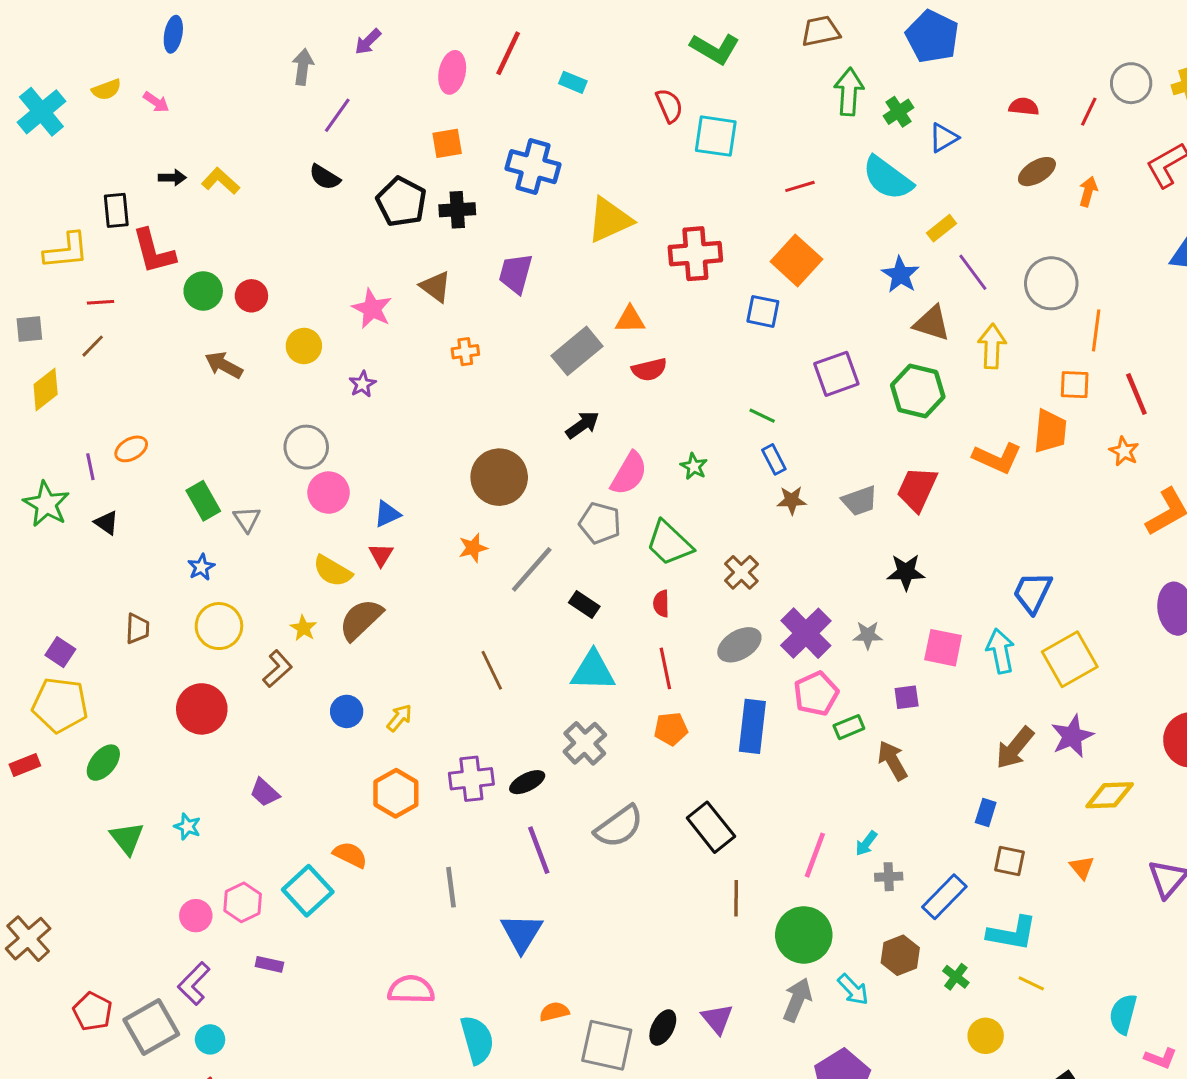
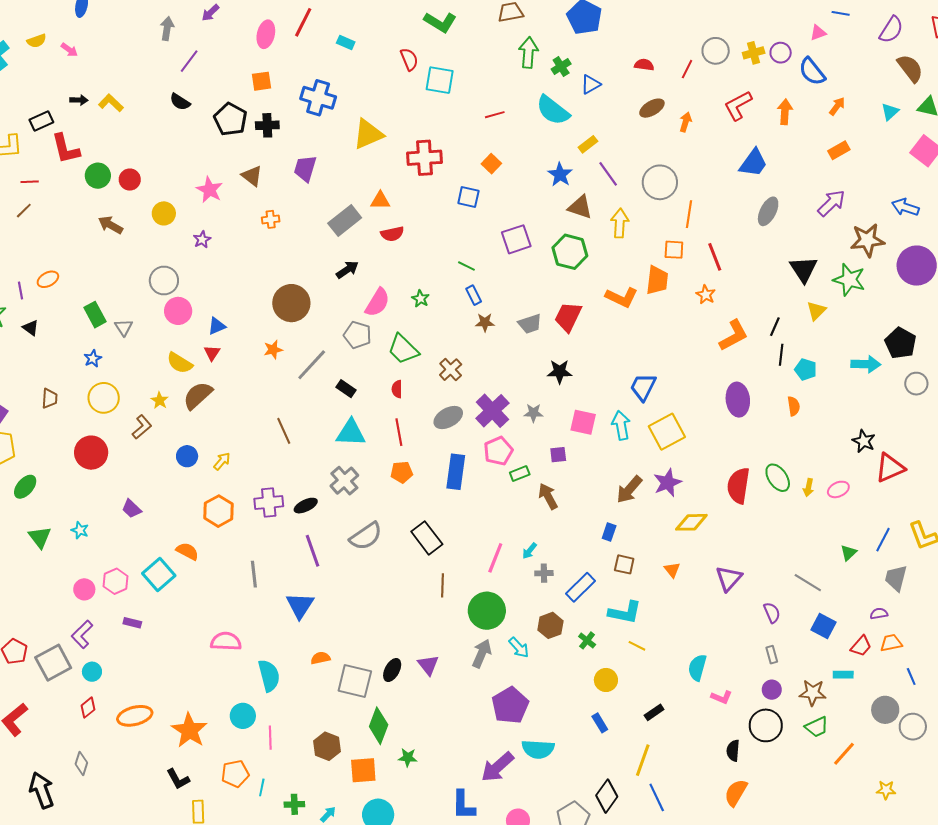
black rectangle: (116, 210) -> (41, 121), turned 70
orange square: (796, 260) -> (491, 164), size x0.6

